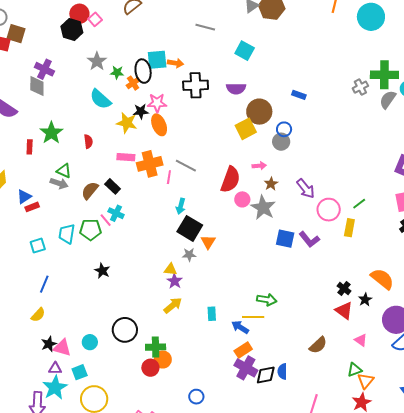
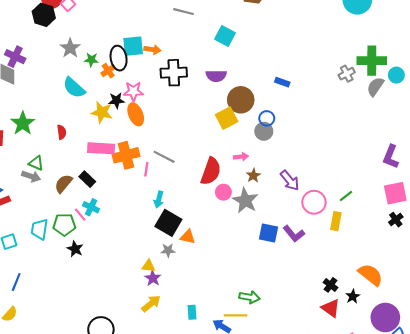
pink rectangle: (126, 157) -> (101, 148), size x1.4
orange triangle: (208, 242) -> (188, 237), turned -49
black star: (102, 271) -> (75, 249), moved

